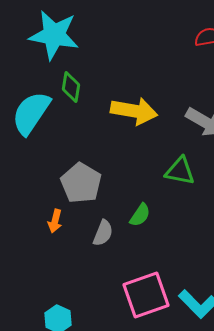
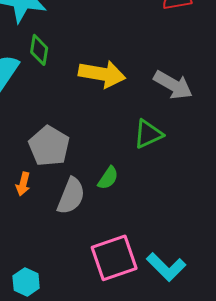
green triangle: (180, 171) -> (148, 134), turned -36
gray semicircle: (103, 233) -> (71, 196), size x1.4

